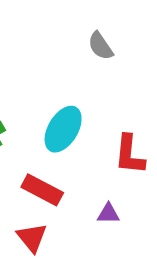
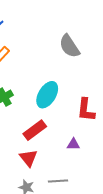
gray semicircle: (101, 46) -> (69, 46), size x1.4
red rectangle: (42, 190) -> (35, 130), turned -65

